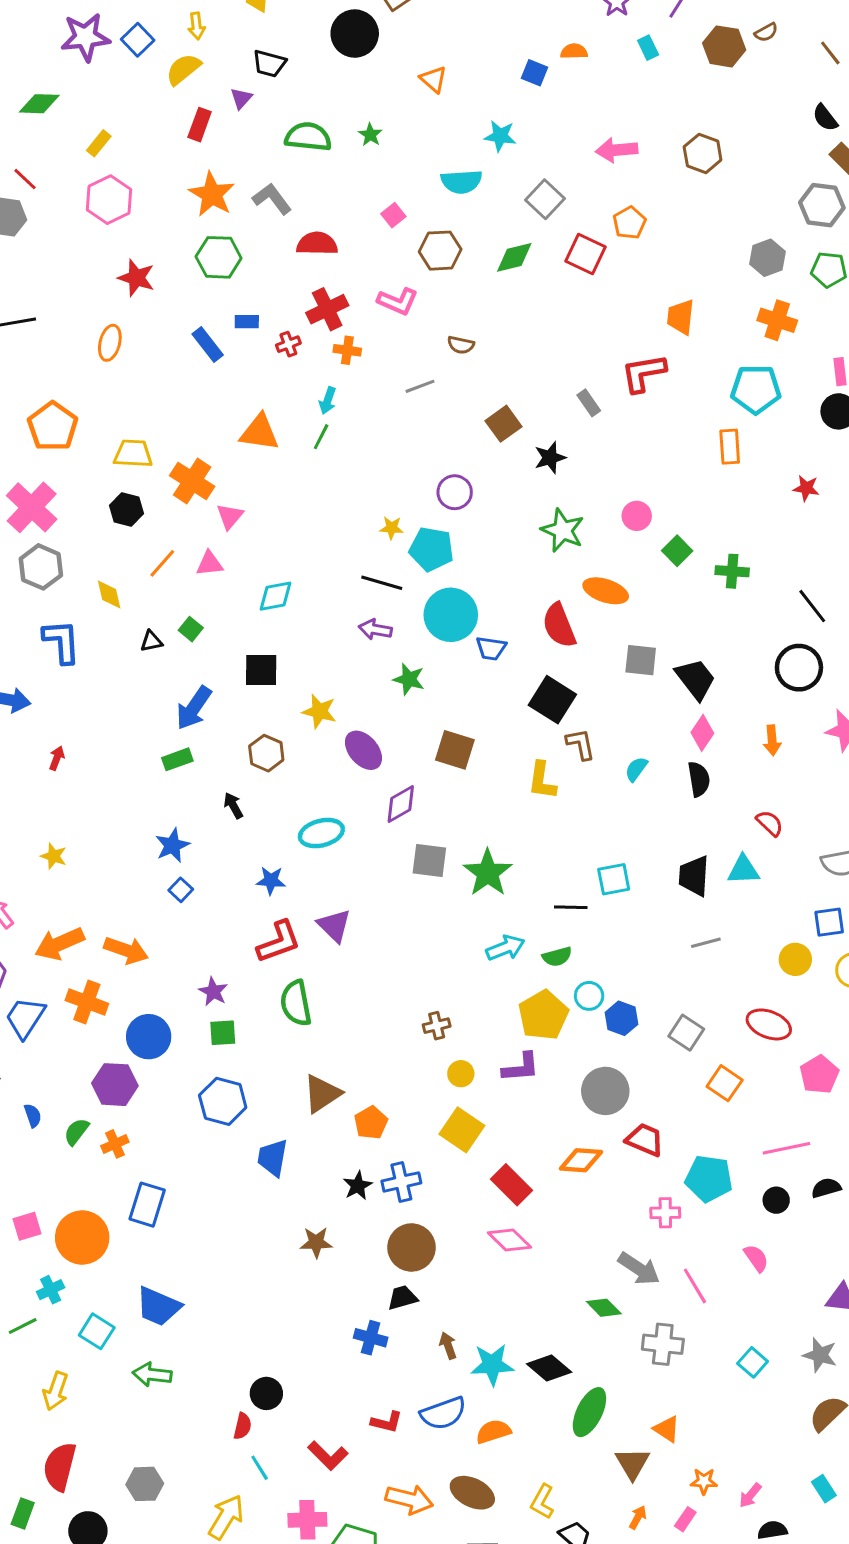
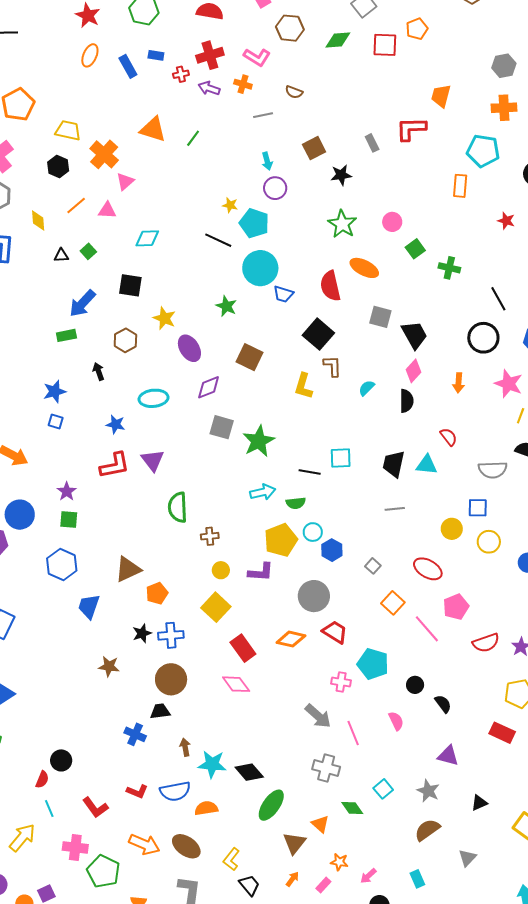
red square: (585, 254) -> (385, 45), turned -32
orange cross: (777, 320) -> (504, 108), turned -30
orange ellipse: (110, 343) -> (90, 55), moved
orange cross: (347, 350) -> (243, 84), moved
cyan arrow: (328, 401) -> (267, 161), moved, turned -42
purple arrow: (375, 630) -> (209, 88), moved
blue square: (181, 890) -> (56, 421), turned -35
green semicircle: (296, 1003) -> (178, 507), moved
gray square: (686, 1033) -> (373, 566), size x0.7
pink line: (786, 1148) -> (427, 629), moved, turned 52
black semicircle: (826, 1188) -> (443, 704), moved, turned 60
green diamond: (604, 1308) -> (352, 808), moved

